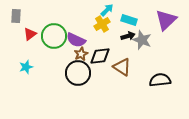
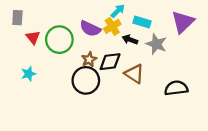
red triangle: (30, 34) -> (33, 37), turned -32
black arrow: (128, 36) -> (130, 40), moved, turned -144
purple semicircle: (76, 40) -> (90, 29), moved

